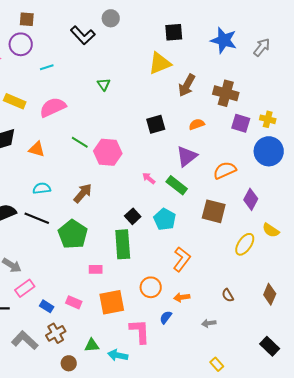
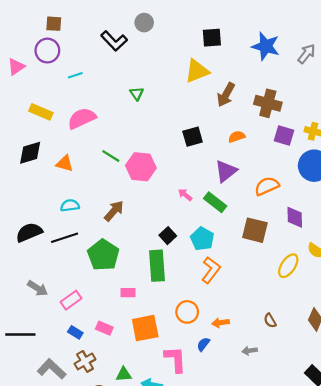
purple diamond: (251, 199) -> (295, 217), turned -30
black line: (37, 218) -> (65, 238), turned -40
orange L-shape: (182, 259) -> (211, 270), moved
pink rectangle: (25, 288) -> (71, 300), moved

